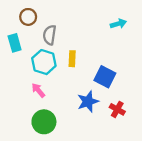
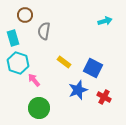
yellow rectangle: (72, 59) -> (64, 62), moved, turned -56
cyan hexagon: (44, 62) -> (18, 63), moved

